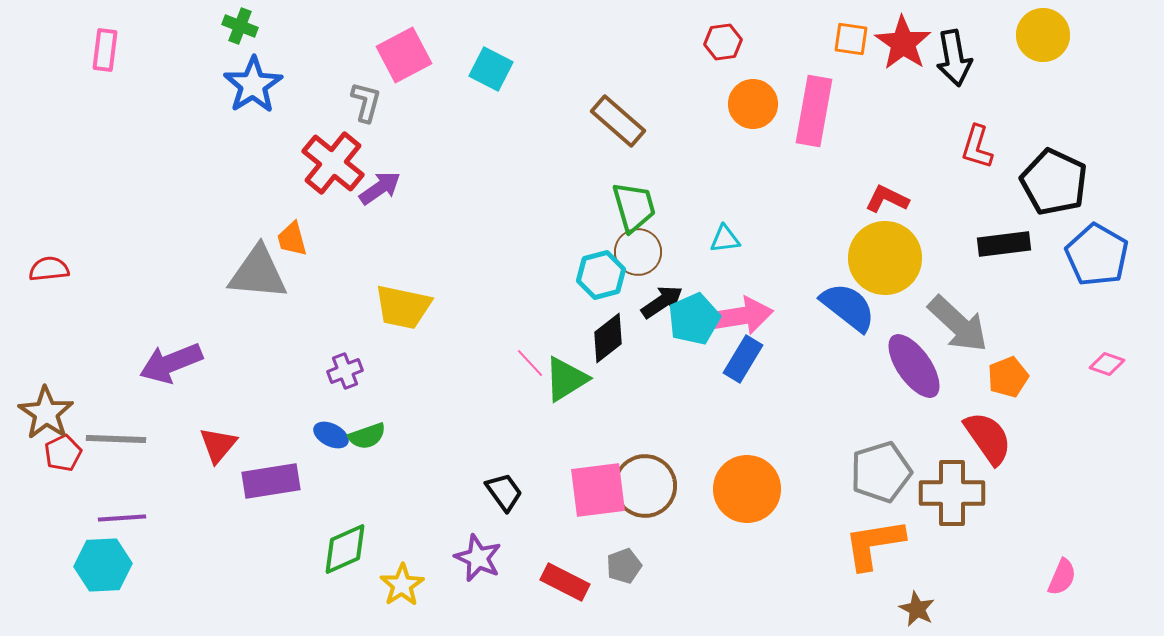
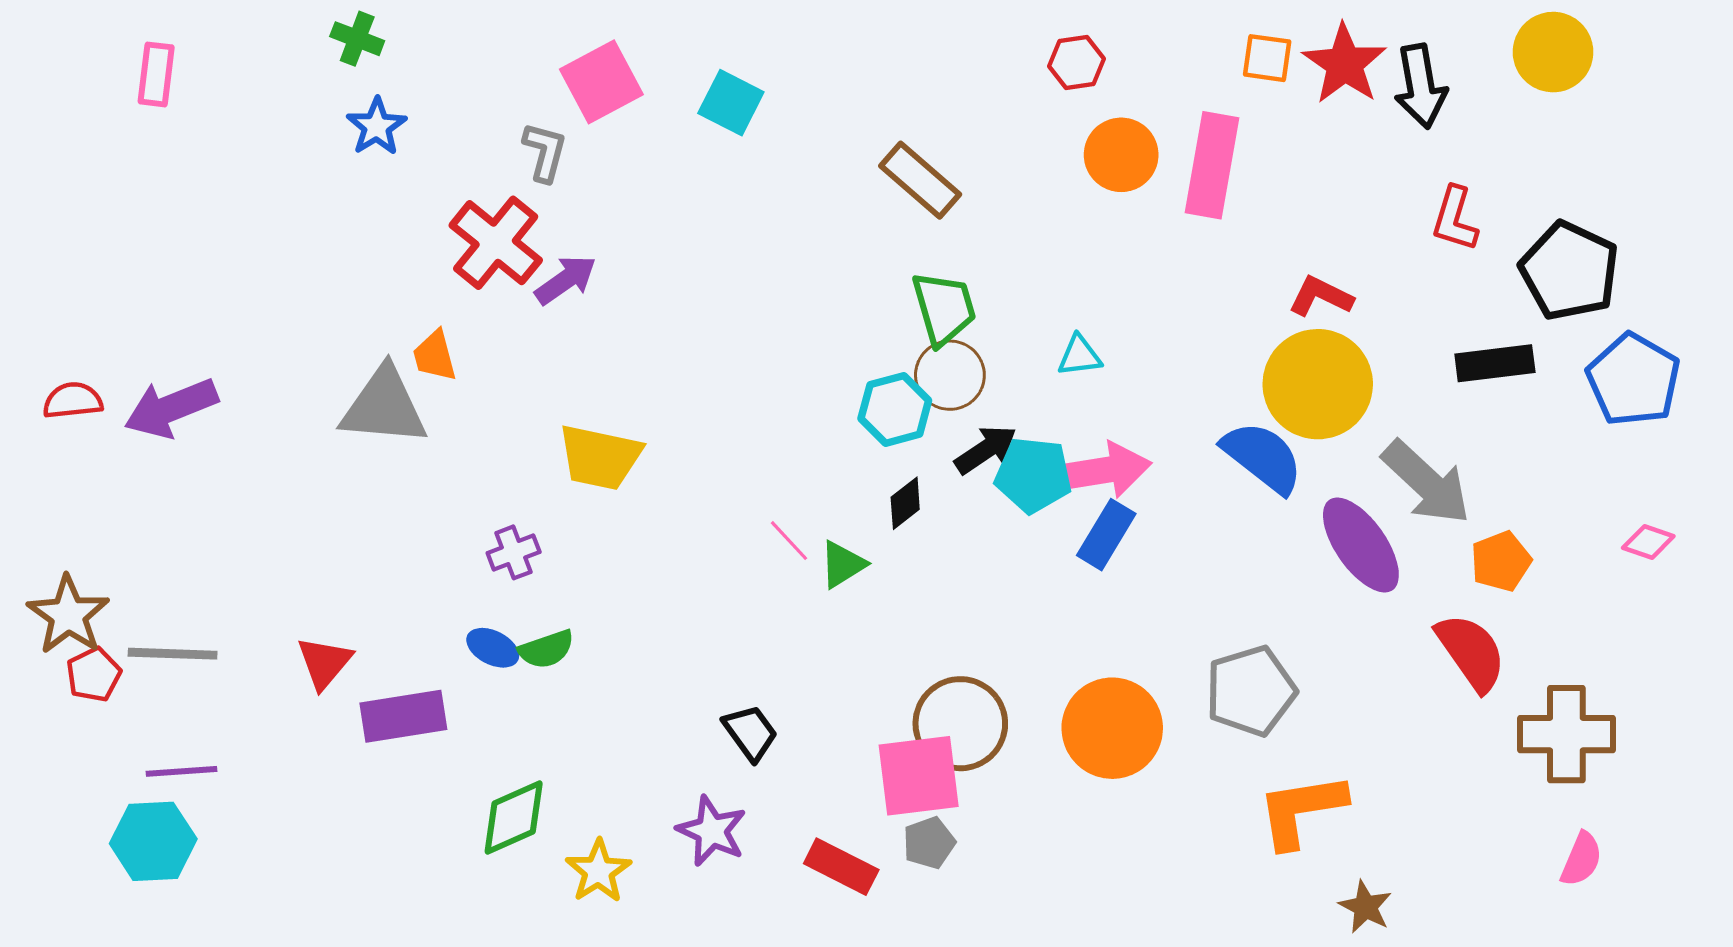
blue star: (253, 85) -> (377, 127), size x0.7
cyan pentagon: (694, 319) -> (1033, 475), turned 30
black diamond: (608, 338) -> (905, 503), size x0.7
purple arrow: (171, 363) -> (171, 408), moved
green triangle: (566, 379) -> (843, 564), size x0.7
gray pentagon: (881, 472) -> (1251, 691), moved
pink square: (598, 490) -> (919, 776), moved
brown cross: (952, 493) -> (1566, 734), moved

